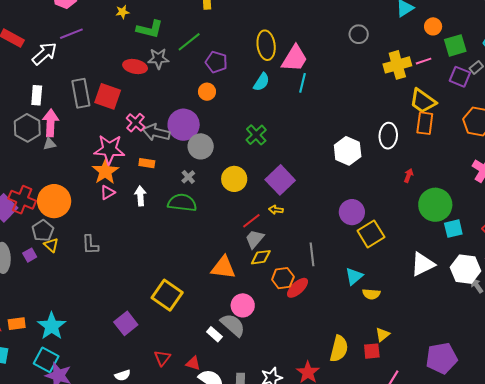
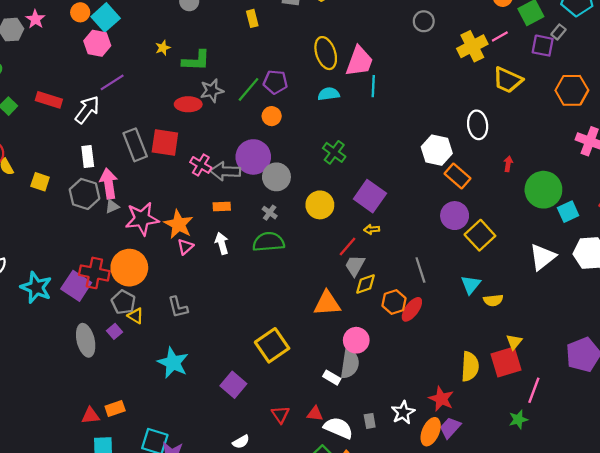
green line: (189, 42) -> (249, 89), moved
cyan semicircle: (261, 82) -> (329, 94), turned -120
orange rectangle: (425, 123) -> (457, 176), moved, turned -45
pink star: (109, 149) -> (142, 219), moved
yellow square: (167, 295) -> (272, 345), turned 32
gray semicircle: (233, 325) -> (350, 364), turned 68
cyan star: (52, 326) -> (173, 363), moved
red square: (372, 351) -> (506, 362), size x1.6

